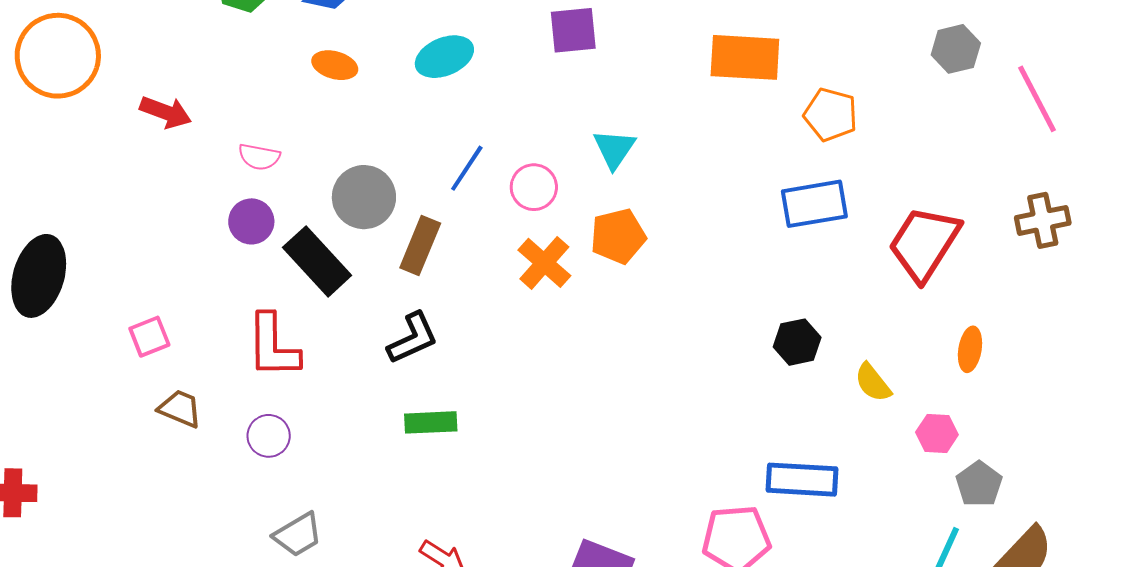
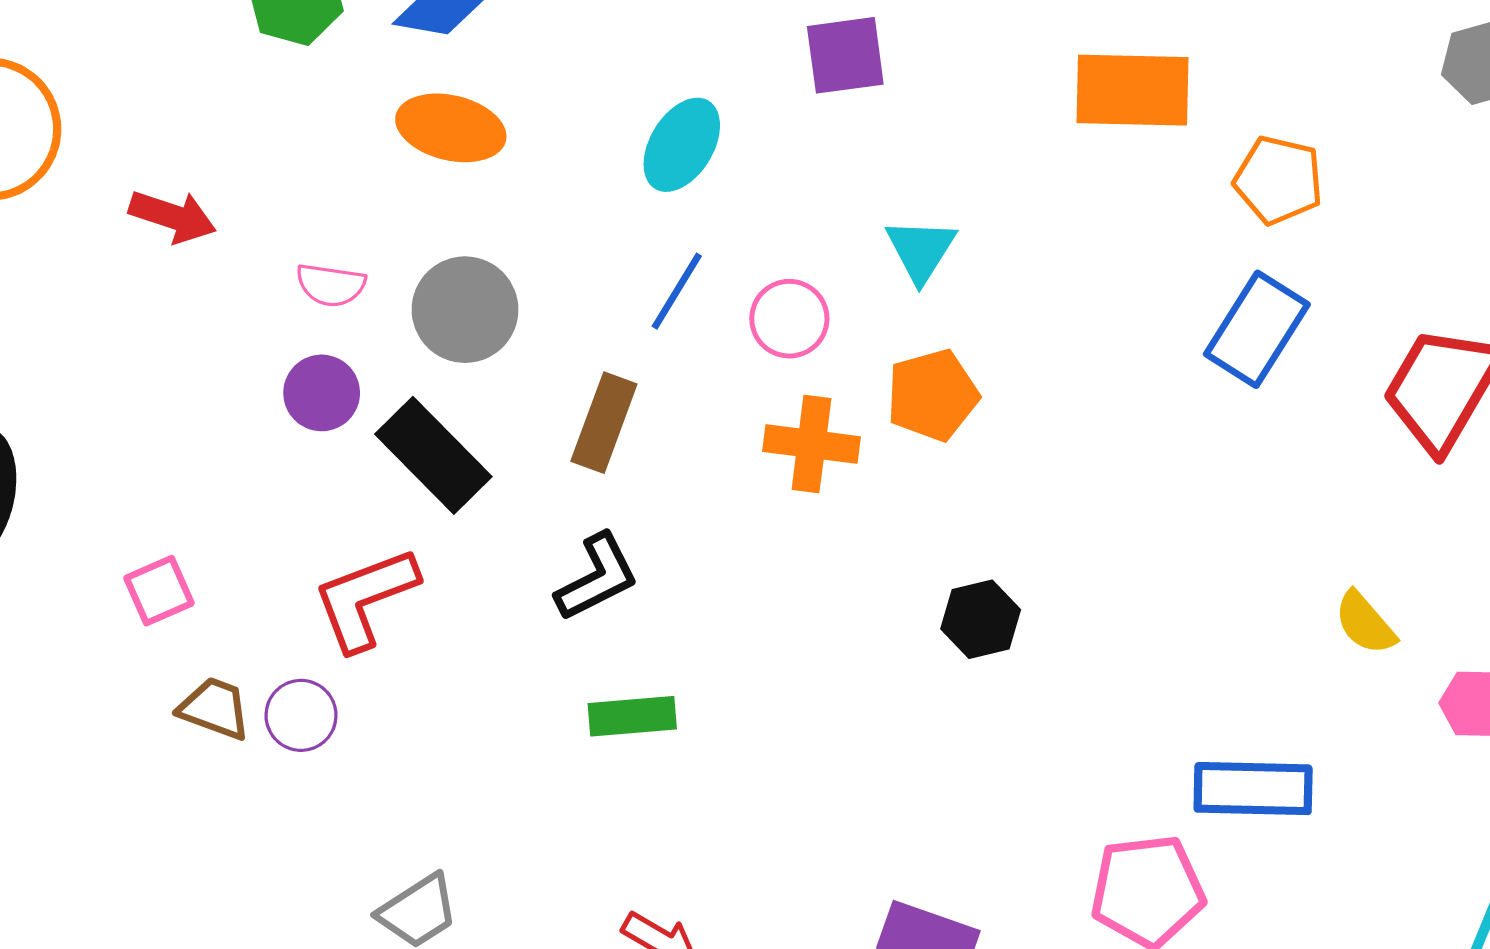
cyan ellipse: (444, 57) -> (682, 145), moved, turned -34
orange ellipse: (335, 65) -> (451, 128), size x1.4
gray circle: (364, 197) -> (465, 310), moved
blue rectangle: (814, 204) -> (1257, 329), turned -46
orange cross: (544, 263) -> (811, 444), turned -32
black hexagon: (797, 342) -> (981, 619), moved
red L-shape: (273, 346) -> (365, 599), turned 72
purple circle: (269, 436) -> (301, 715), moved

